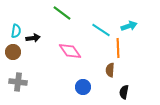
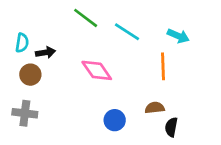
cyan arrow: (129, 26) -> (178, 36), turned 42
cyan line: (101, 30) -> (127, 32), moved
brown circle: (13, 52) -> (30, 75), moved
brown semicircle: (110, 70) -> (155, 108), moved, turned 80

